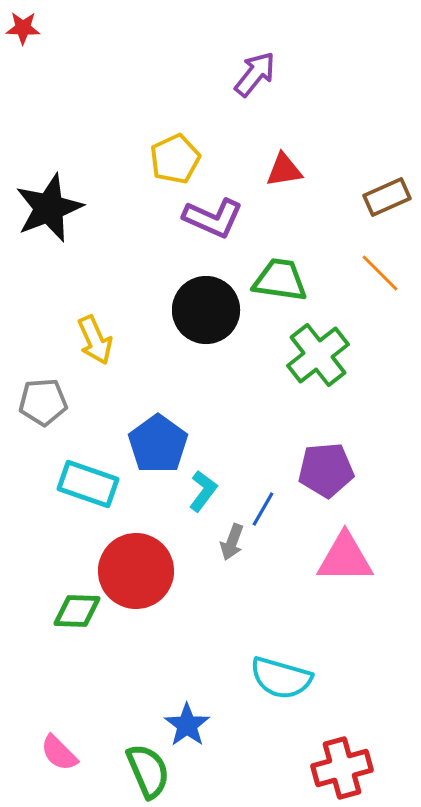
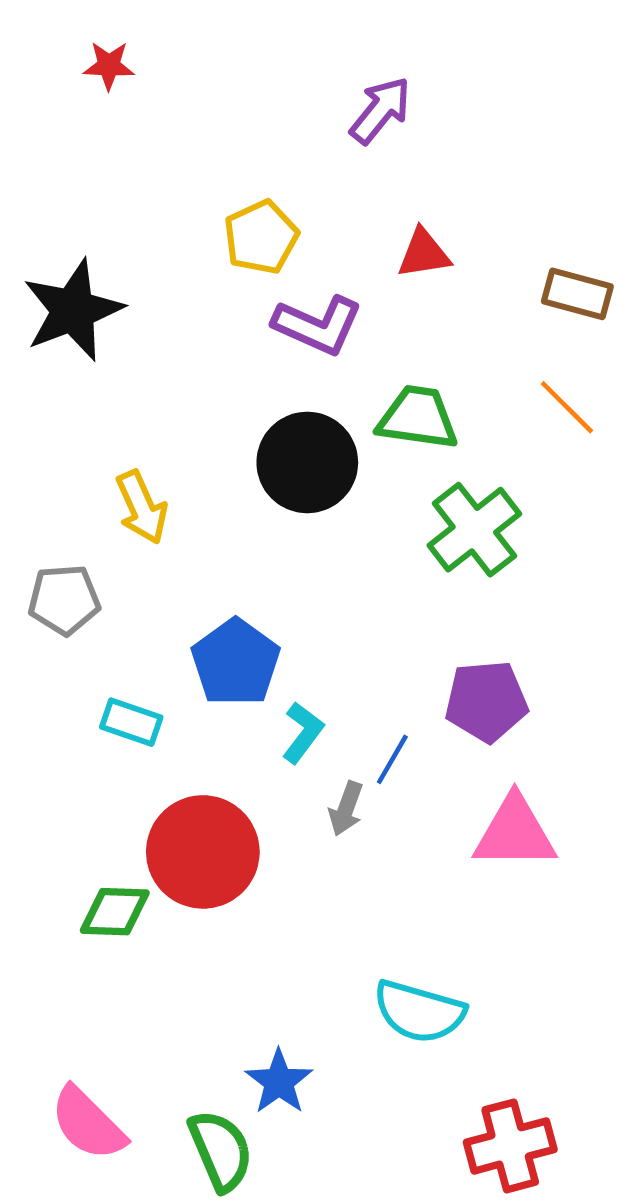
red star: (23, 28) -> (109, 66), moved
brown rectangle: (387, 197) -> (577, 294), turned 39
cyan rectangle: (88, 484) -> (131, 722), size x0.7
pink semicircle: (59, 753) -> (88, 1124), size x1.4

